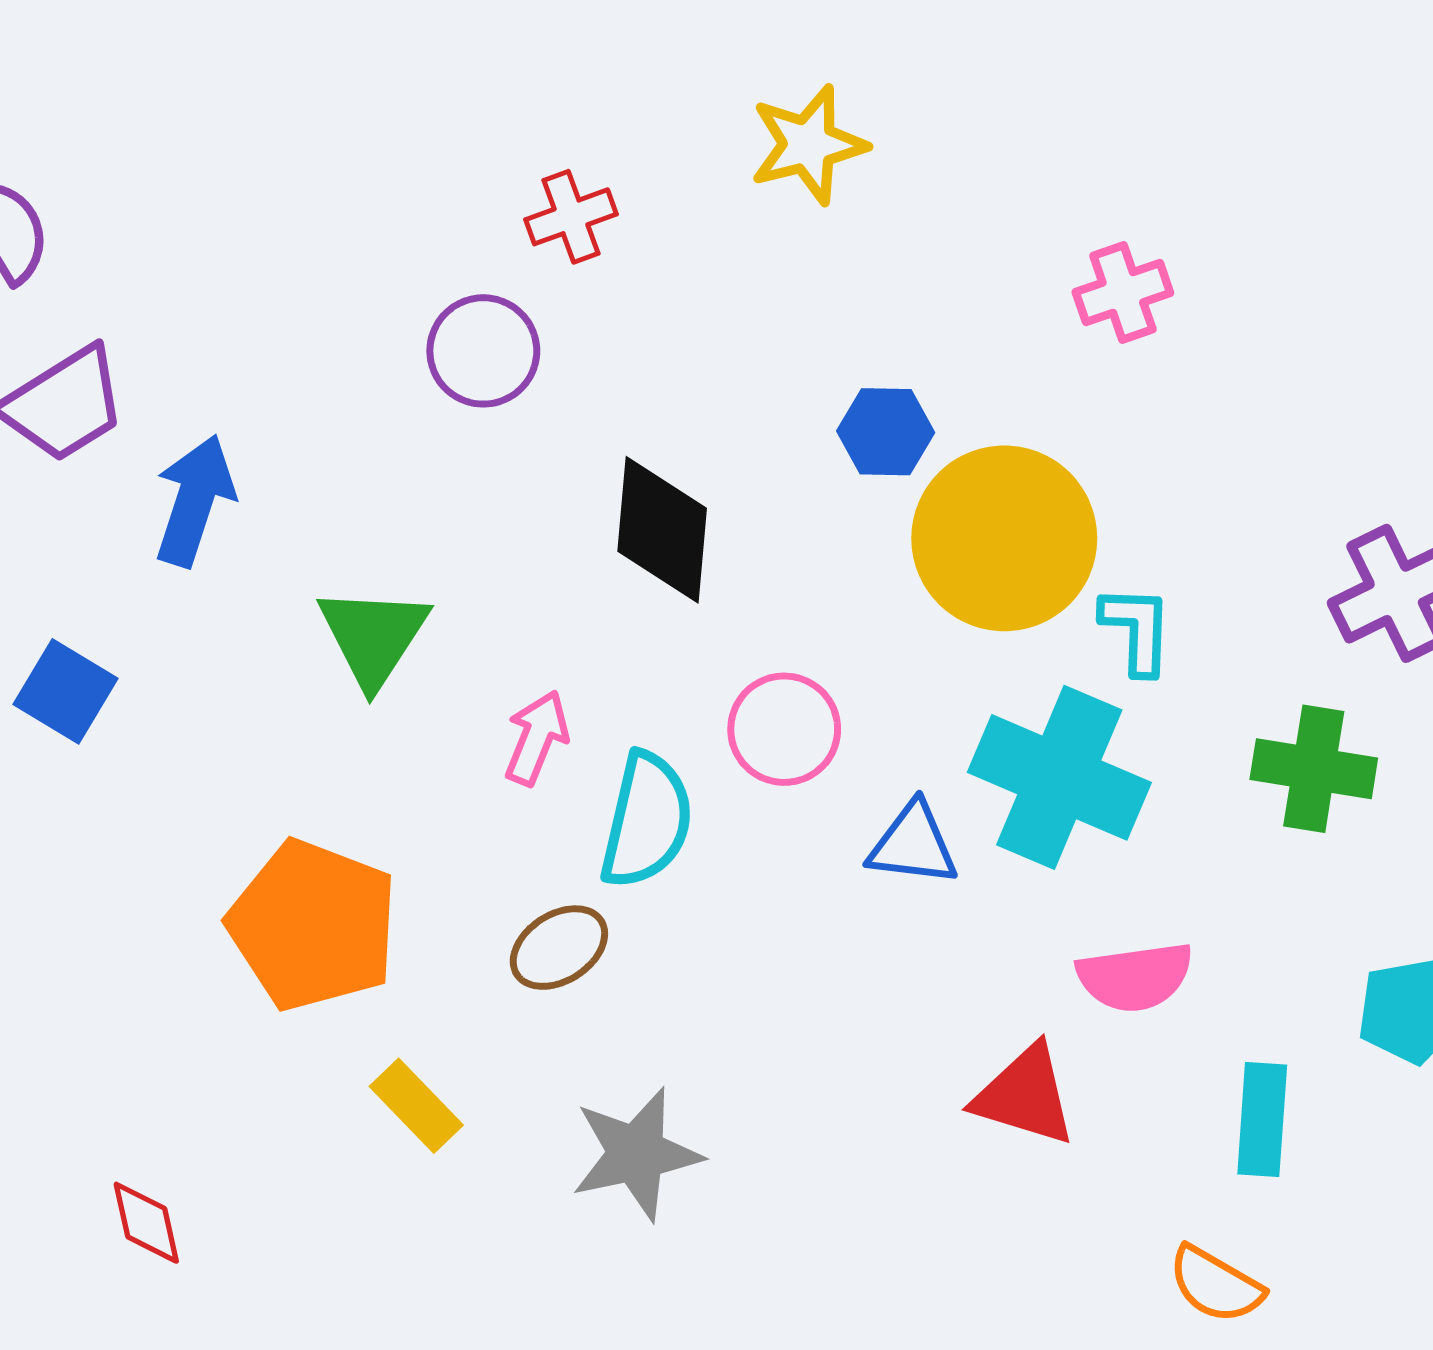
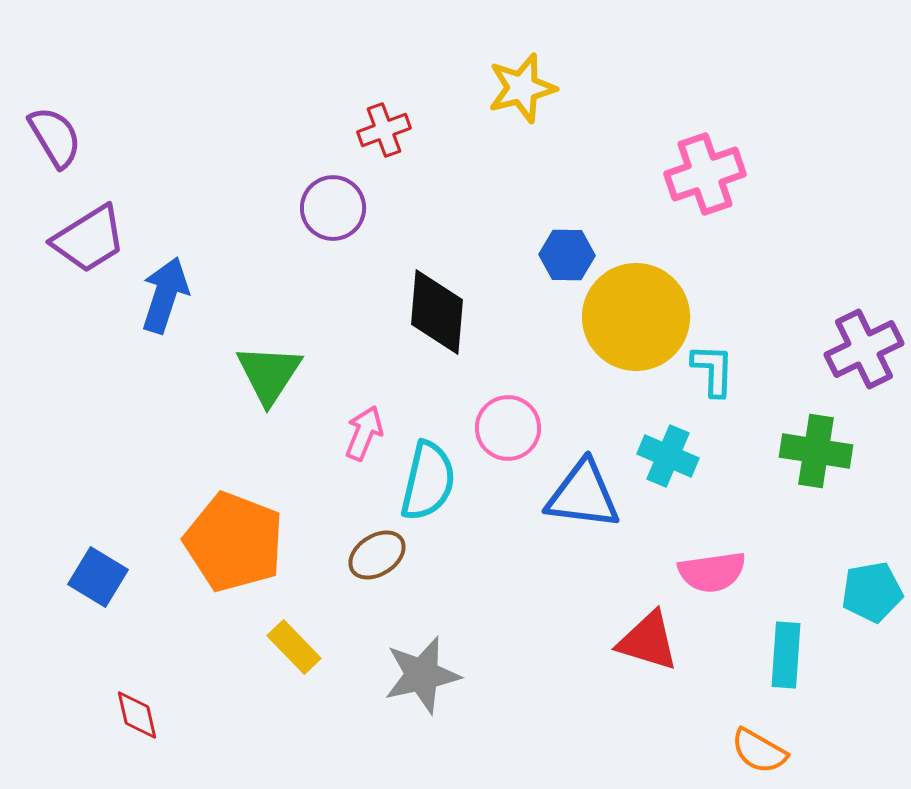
pink cross: (1123, 292) -> (705, 174), size x1.4
blue square: (65, 691) -> (98, 577), moved
cyan cross: (1059, 777) -> (668, 456), size x0.6
blue triangle: (913, 844) -> (583, 495), size x1.4

